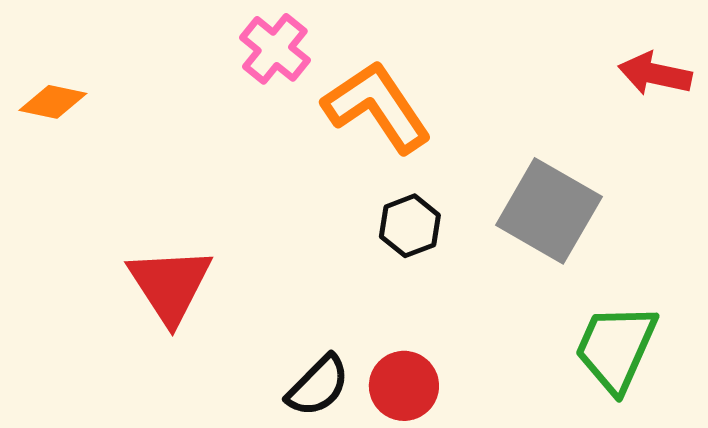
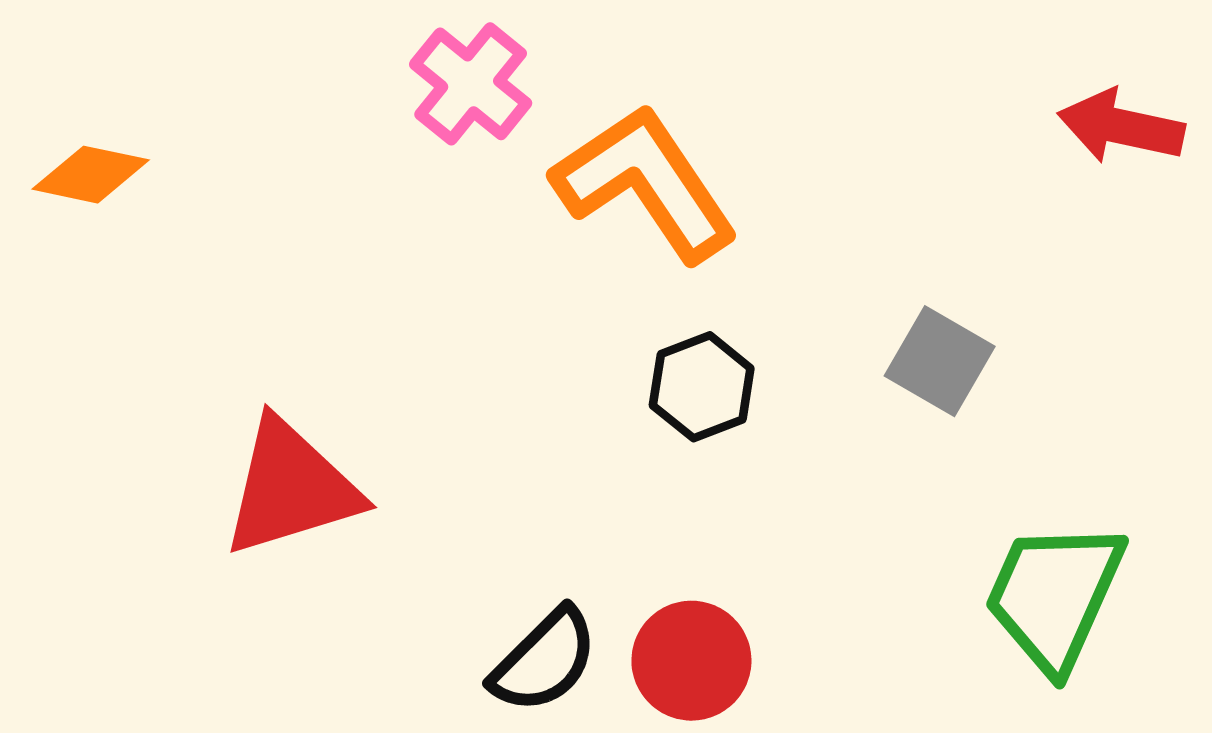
gray square: (549, 211) -> (940, 361), size x0.6
red triangle: (170, 285) -> (291, 488), turned 46

